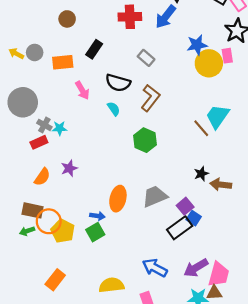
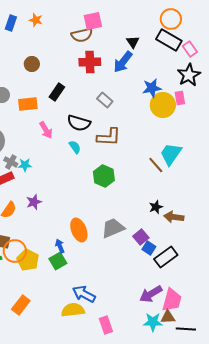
brown L-shape: (150, 98) -> (109, 137), turned 55
orange ellipse: (118, 199) -> (79, 230), turned -35
blue arrow: (97, 216) -> (60, 246), turned -120
black rectangle: (180, 228) -> (166, 257), moved
blue arrow: (155, 268) -> (84, 294), moved

